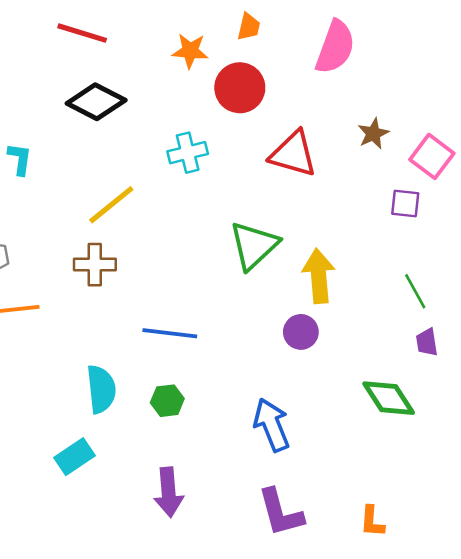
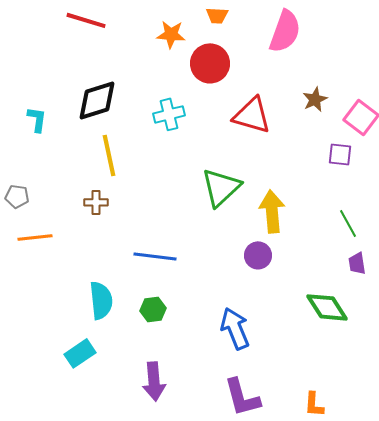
orange trapezoid: (249, 27) -> (217, 15), turned 80
black diamond: (96, 102) -> (97, 100), moved, turned -45
yellow line: (111, 205) -> (109, 155), turned -63
brown cross: (95, 265) -> (96, 202), size x0.7

